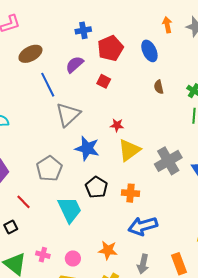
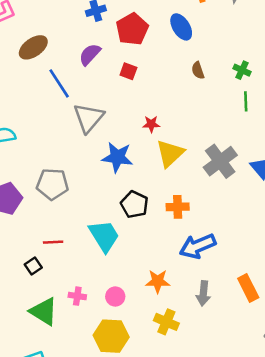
gray pentagon: (49, 169) -> (52, 184), moved, turned -30
red line: (24, 202) -> (53, 242), moved, turned -42

